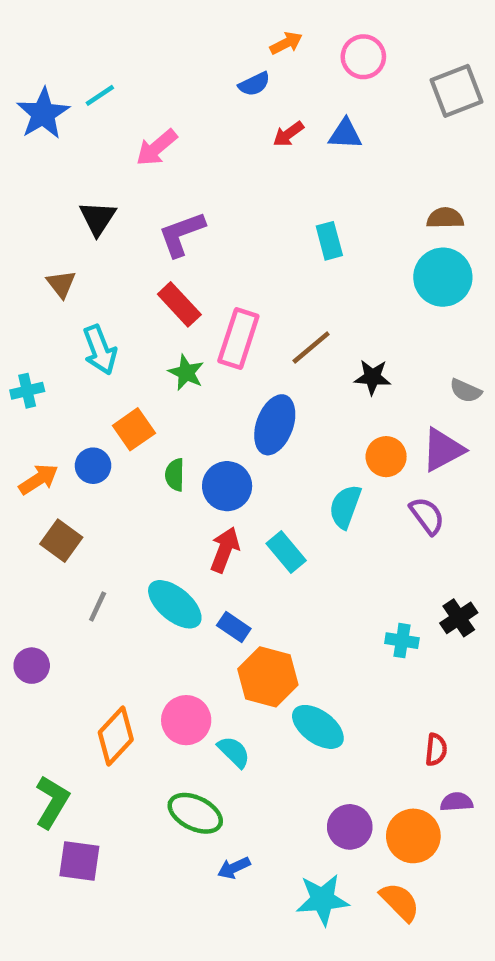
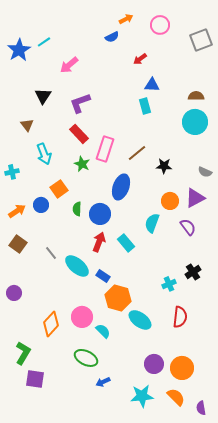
red arrow: (288, 134) -> (140, 59), moved
blue triangle: (345, 134) -> (152, 85), moved
brown square: (61, 541) -> (18, 244), moved
gray line: (98, 607) -> (51, 253), moved, turned -64
black cross: (459, 618) -> (193, 272), moved
cyan cross: (402, 641) -> (169, 284), moved, turned -32
red semicircle: (436, 750) -> (180, 317), moved, size x1.5
purple semicircle: (456, 802) -> (201, 408), moved, turned -96

